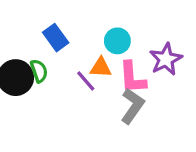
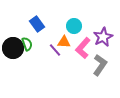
pink L-shape: (132, 78) -> (83, 48), turned 45
gray L-shape: (132, 106) -> (100, 65), moved

